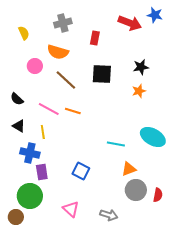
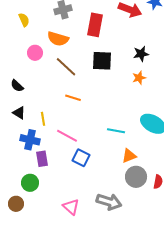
red rectangle: (95, 38) -> (95, 25), size x1.6
pink line: (49, 109) -> (67, 136), moved
green circle: (30, 196) -> (30, 183), size x0.7
pink triangle: (71, 209) -> (71, 207), moved
gray arrow: (109, 215) -> (109, 202), size x1.4

